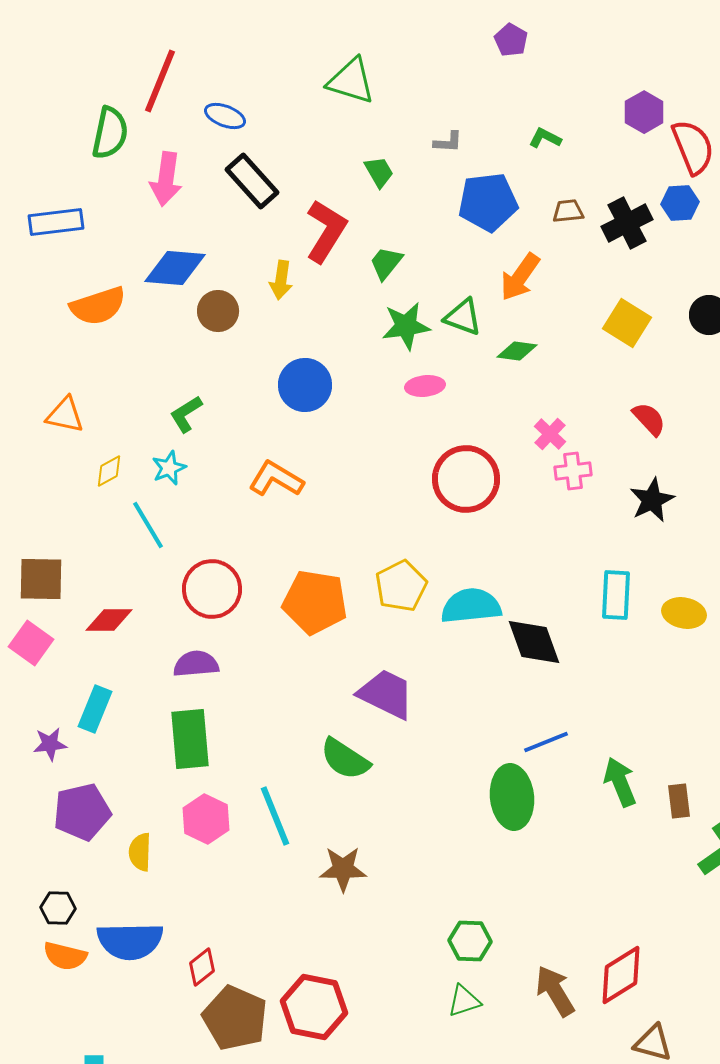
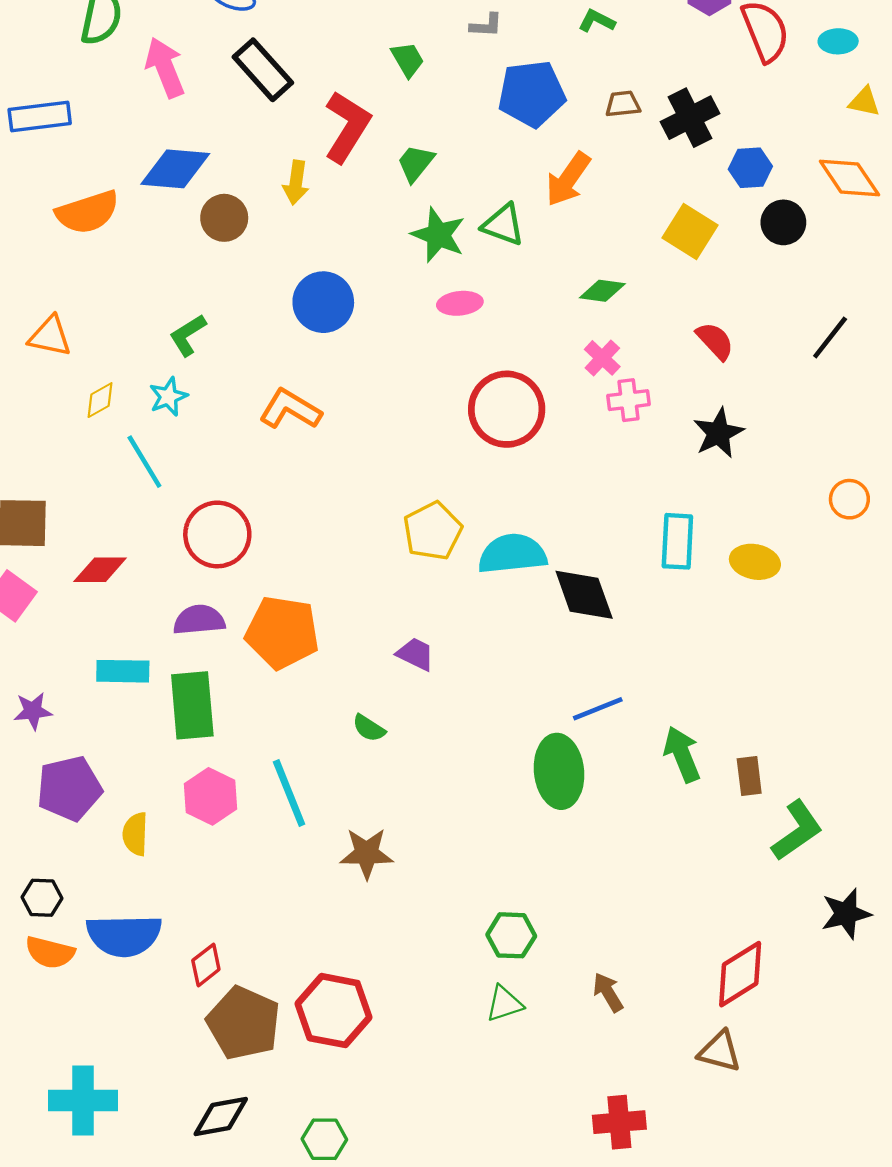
pink arrow: (166, 179) -> (165, 68), turned 150
blue hexagon: (680, 203) -> (750, 168), moved
green star: (406, 326) -> (438, 235), turned 30
green diamond: (517, 351) -> (602, 291), moved
orange pentagon: (315, 602) -> (282, 632), moved
purple trapezoid: (386, 694) -> (416, 654), size x0.6
cyan rectangle: (95, 709) -> (123, 671), moved, turned 69
green semicircle: (345, 759) -> (369, 728), size x0.6
red diamond: (621, 975) -> (740, 974), moved
brown arrow: (555, 991) -> (608, 992), size x0.7

